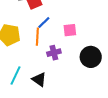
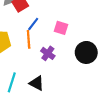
pink square: (70, 30) -> (61, 28), turned 32
purple cross: (54, 53) -> (48, 53), turned -32

